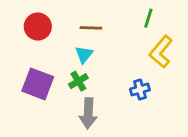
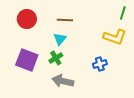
green line: (148, 18) -> (123, 13), moved
yellow L-shape: (161, 52) -> (115, 37), turned -110
gray arrow: (88, 113) -> (63, 81), turned 100

